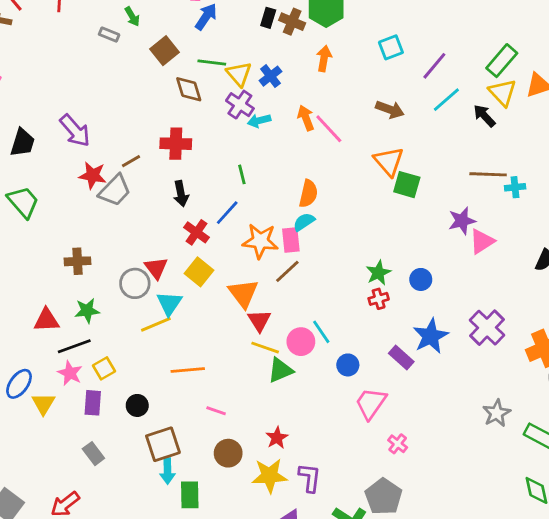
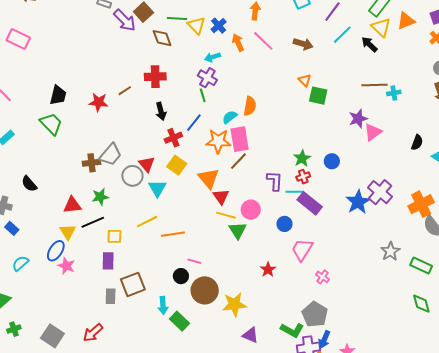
purple cross: (240, 105) -> (207, 78), moved
orange arrow: (306, 118) -> (238, 43), moved
pink line: (329, 129) -> (263, 41), moved
purple arrow: (75, 131) -> (125, 20), moved
black trapezoid: (22, 143) -> (58, 95), moved
orange triangle: (389, 161) -> (305, 80), size x0.6
gray trapezoid: (115, 190) -> (110, 155), moved
cyan semicircle: (304, 222) -> (230, 117), moved
red cross: (197, 232) -> (173, 138), turned 36
pink rectangle: (291, 240) -> (240, 139), size x1.4
yellow line: (156, 324) -> (147, 222), moved
cyan line: (321, 332) -> (295, 192), moved, turned -54
blue star: (431, 336) -> (358, 202), moved
purple rectangle: (401, 357) -> (310, 203), moved, size x1.4
yellow square: (104, 368) -> (114, 236), turned 35
green triangle: (280, 370) -> (238, 230), turned -36
pink star: (70, 373) -> (66, 266), moved
yellow triangle: (43, 404) -> (68, 232), moved
black circle: (137, 405) -> (181, 276), moved
red star: (277, 438) -> (268, 270), moved
brown square: (163, 444) -> (133, 284), moved
brown circle: (228, 453) -> (205, 290), size x1.4
gray rectangle: (93, 454) -> (111, 296), turned 42
purple L-shape: (310, 478) -> (275, 181), moved
green rectangle: (190, 495) -> (180, 321), turned -42

